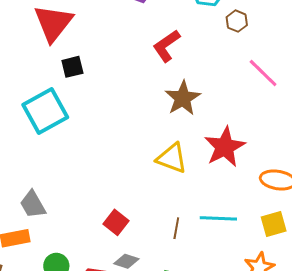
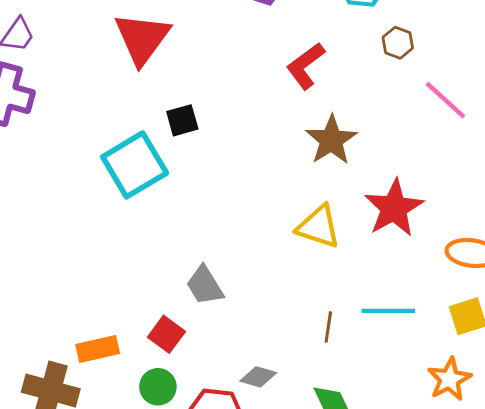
brown hexagon: (237, 21) -> (398, 43), moved
black square: (72, 67) -> (182, 120), moved
gray trapezoid: (33, 204) -> (205, 286), moved
red square: (116, 222) -> (166, 334), moved

